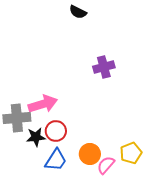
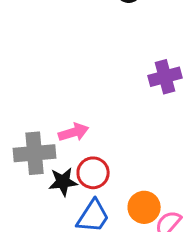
pink arrow: (43, 104) -> (74, 132), size x0.7

